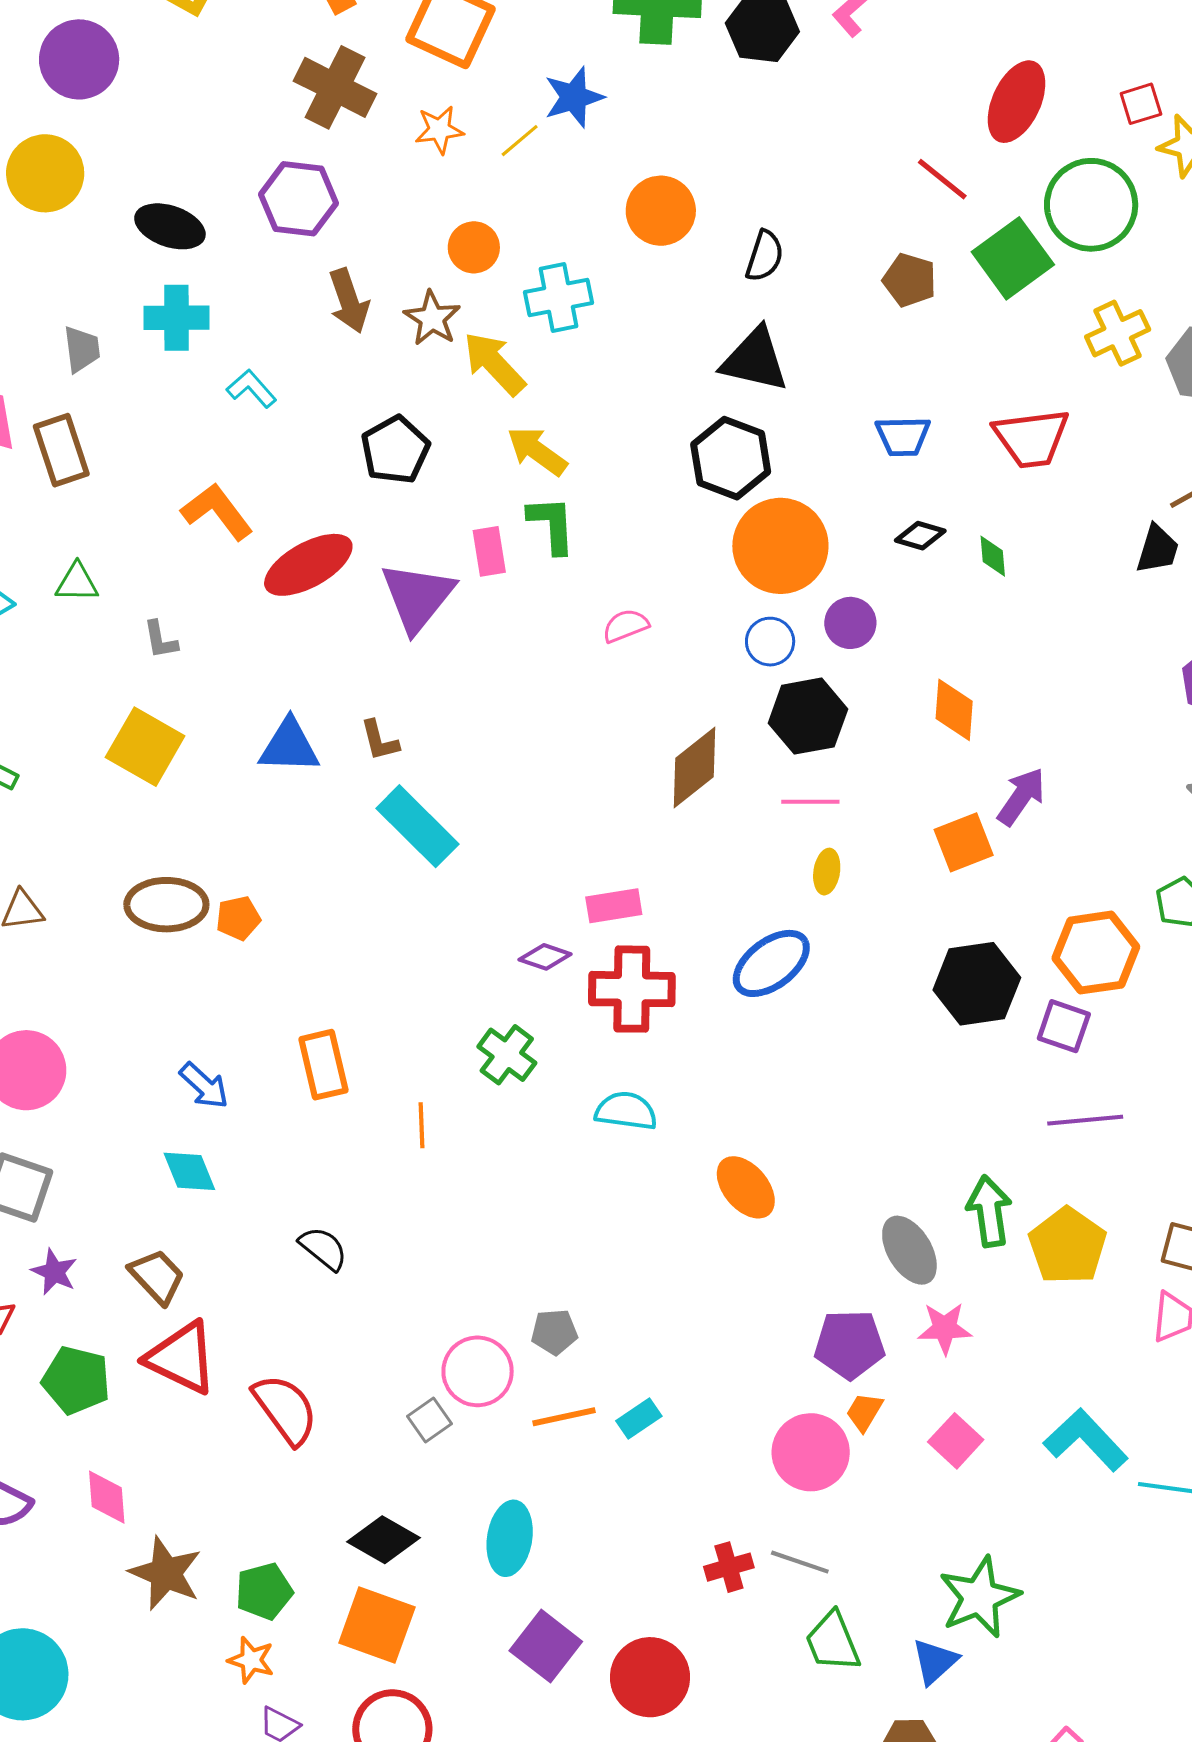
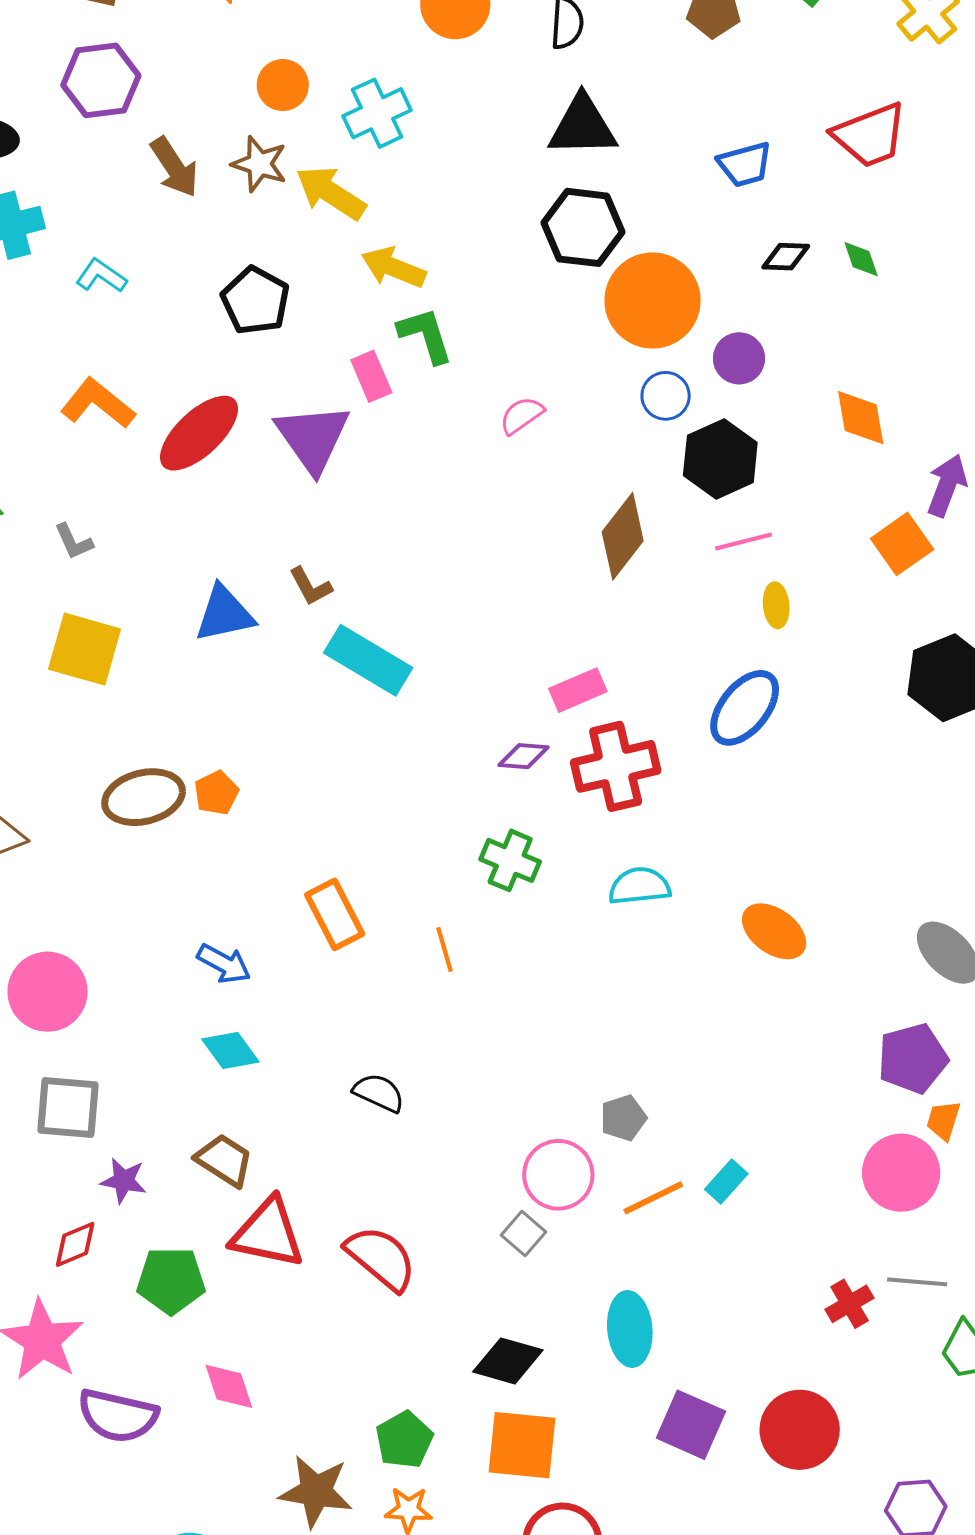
brown star: (166, 1573) -> (316, 1491), moved

